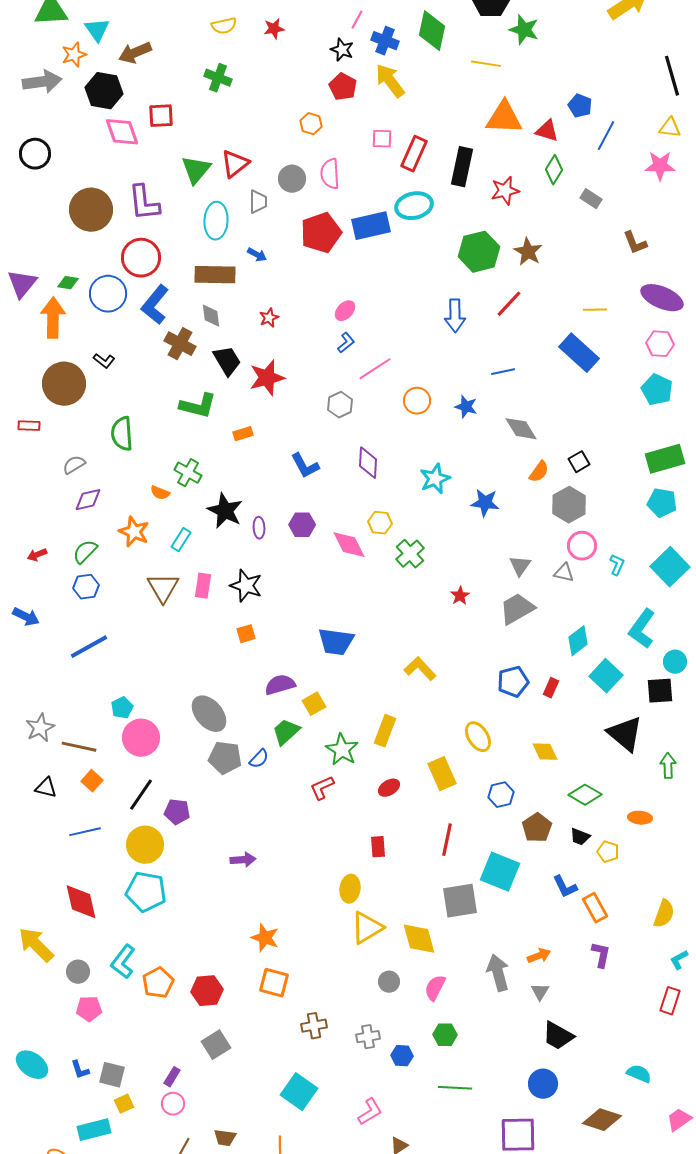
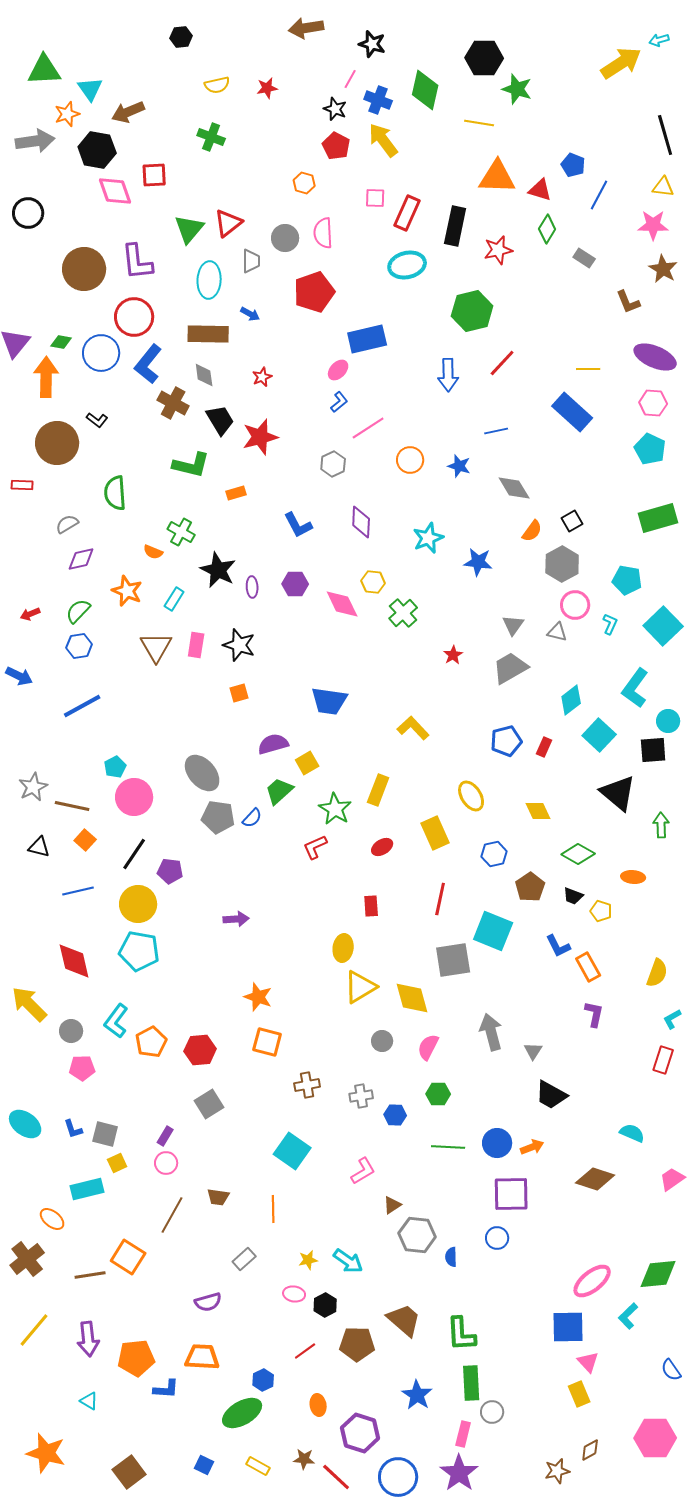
blue rectangle: (371, 226) -> (367, 339), moved
brown star: (528, 252) -> (663, 269), moved
cyan pentagon: (662, 503) -> (627, 580), moved
orange arrow: (539, 956) -> (532, 1147), moved
blue circle: (543, 1084) -> (497, 1143), moved

